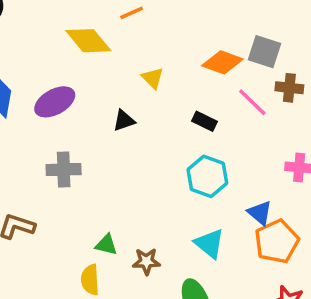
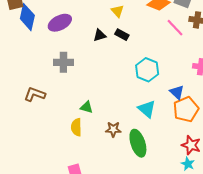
black rectangle: (205, 121) -> (122, 35), moved
brown star: (146, 261) -> (113, 129), moved

